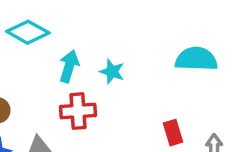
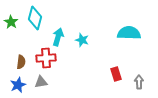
cyan diamond: (28, 32) -> (35, 18), turned 75
red cross: (78, 111) -> (46, 58), moved

